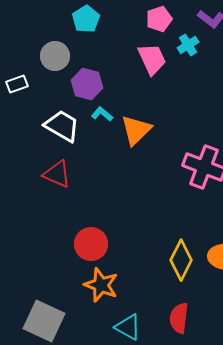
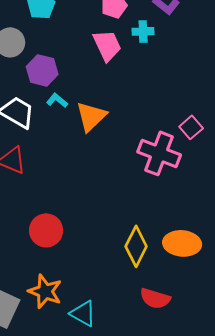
cyan cross: (188, 45) -> (143, 31), turned 30
orange star: (101, 285) -> (45, 291), moved
red semicircle: (179, 318) -> (155, 298), moved, turned -80

